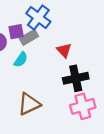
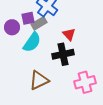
cyan semicircle: (21, 60) -> (32, 42), size x1.5
black cross: (76, 78) -> (63, 54), moved

